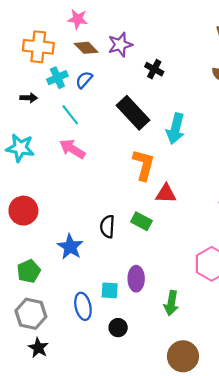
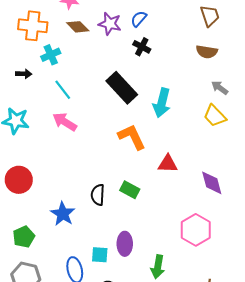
purple star: (120, 45) -> (110, 24), turned 30
blue semicircle: (84, 80) -> (139, 19), moved
orange L-shape: (144, 165) -> (132, 137), turned -40
red triangle: (166, 194) -> (168, 164), moved

